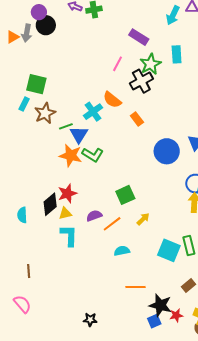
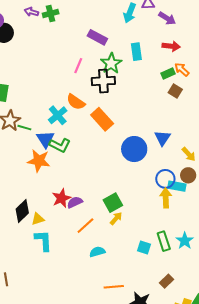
black cross: (141, 81) -> (103, 81), turned 30
orange rectangle: (137, 119) -> (102, 119), size x1.6
green line: (66, 126) -> (24, 128), moved, turned 40
green L-shape: (93, 155) -> (60, 145), moved
red star: (67, 193) -> (61, 198), moved
green square: (125, 195) -> (113, 203), moved
purple semicircle: (94, 216) -> (75, 202), moved
cyan square: (169, 250) -> (144, 248), size x0.6

